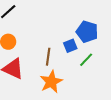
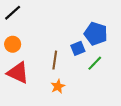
orange star: (51, 82) -> (58, 86), size x0.6

